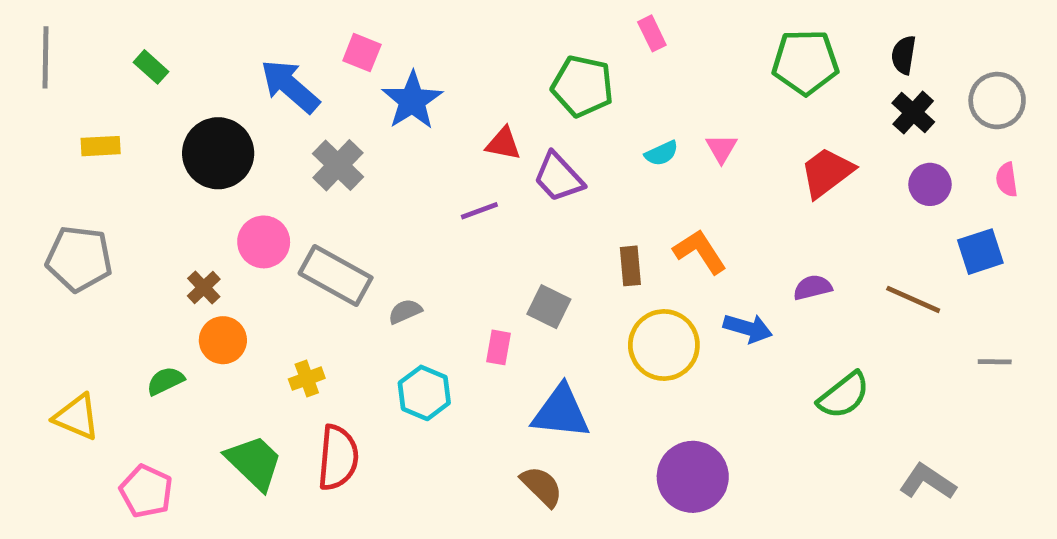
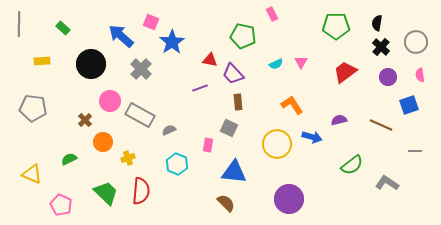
brown rectangle: (630, 266) -> (238, 102), moved
orange circle: (223, 340) -> (103, 142), moved
gray L-shape: (928, 482) -> (387, 183), moved

